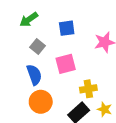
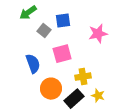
gray square: (37, 47) -> (44, 31), moved
orange circle: (41, 102) -> (51, 89), moved

